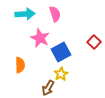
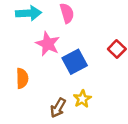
yellow star: (61, 74) -> (82, 99), moved

